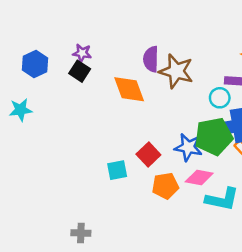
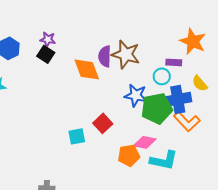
purple semicircle: (151, 59) -> (105, 56), moved
blue star: (188, 147) -> (136, 95), moved
orange pentagon: (165, 186) -> (129, 155), moved

